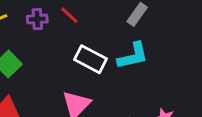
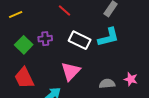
purple cross: (37, 19) -> (45, 39), moved

